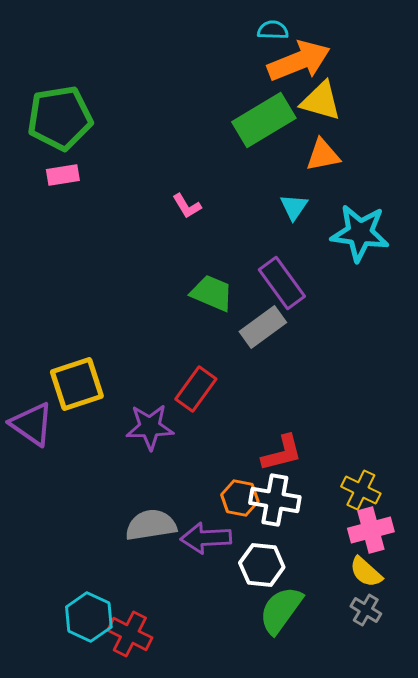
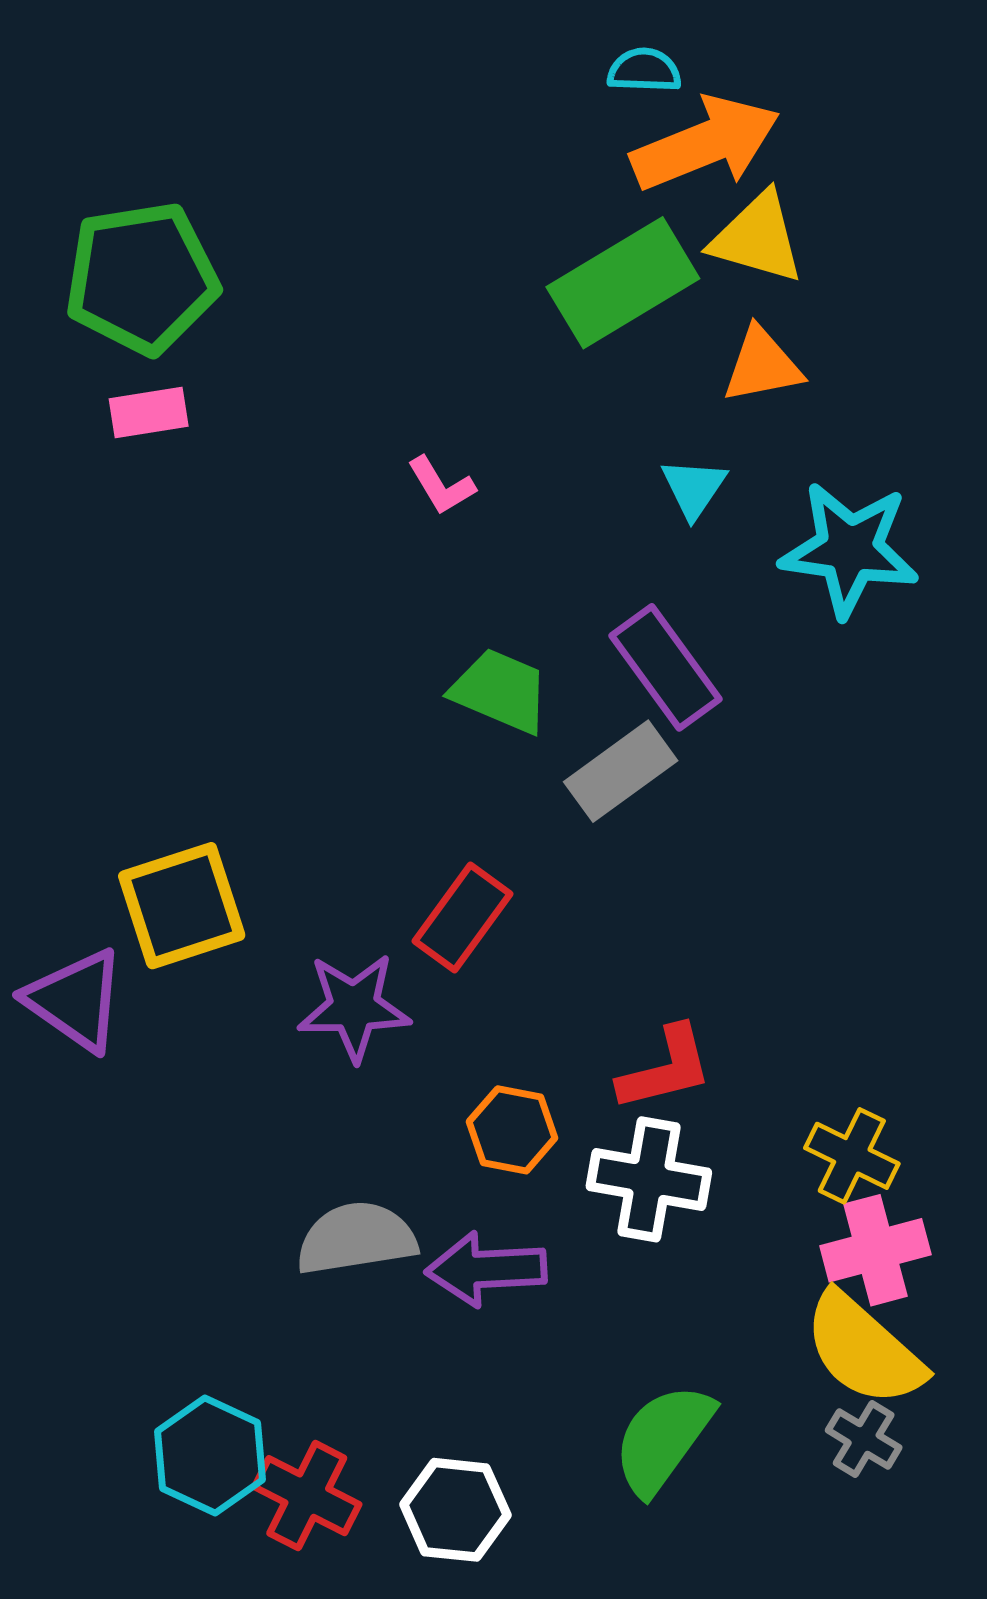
orange hexagon: (240, 498) -> (512, 1130), moved
white hexagon: (262, 565) -> (455, 1510), moved
yellow semicircle: (366, 572) -> (864, 1349), size x1.6

